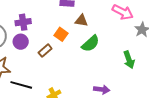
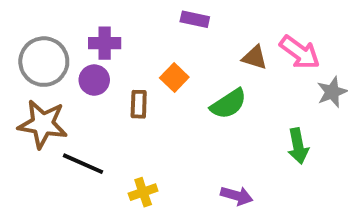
brown triangle: (81, 21) -> (255, 57), moved
brown rectangle: (45, 51) -> (139, 104), turned -56

